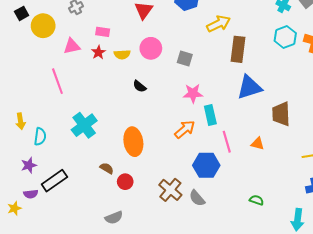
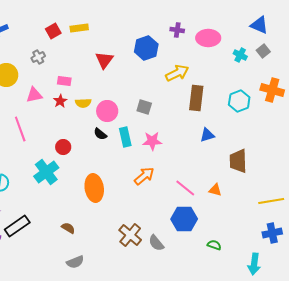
cyan hexagon: (285, 37) -> (239, 101), moved
pink circle: (151, 48) -> (107, 111), moved
blue triangle: (249, 87) -> (207, 135), size x0.6
cyan rectangle: (210, 115) -> (125, 137), moved
pink line: (227, 142) -> (185, 188), turned -35
blue hexagon: (206, 165) -> (184, 219), moved
brown semicircle: (107, 168) -> (68, 228), moved
red circle: (125, 182) -> (63, 147), moved

